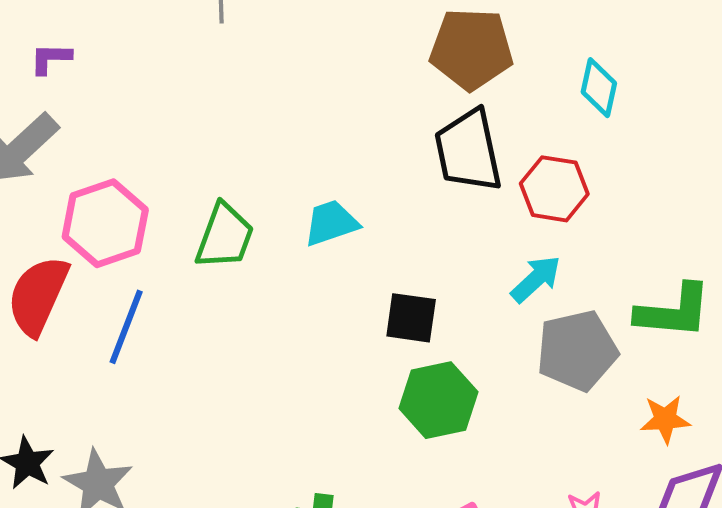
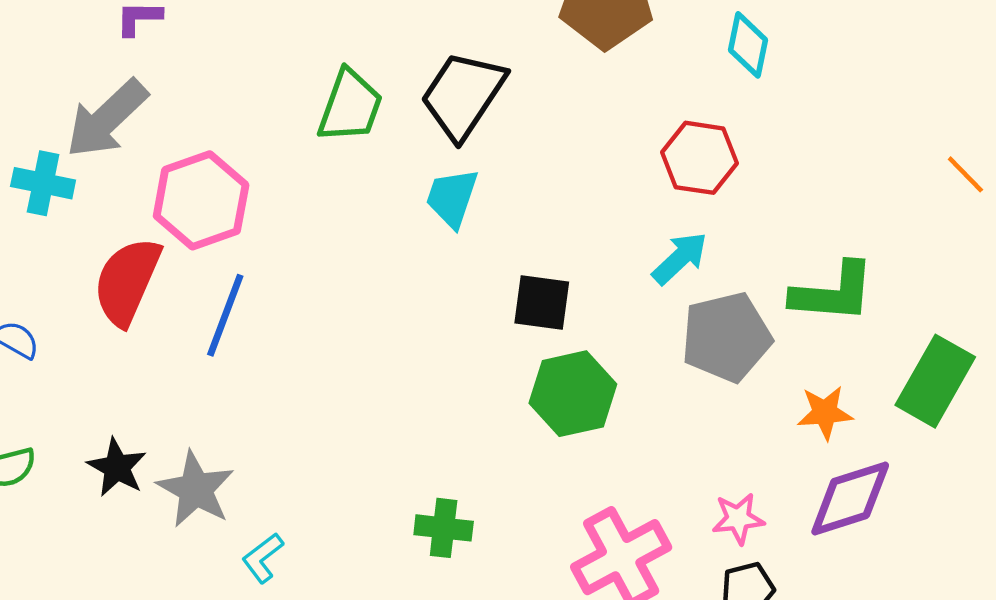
black trapezoid: (468, 151) -> (463, 95), moved, turned 46
cyan trapezoid: (331, 223) -> (452, 198), turned -52
green trapezoid: (225, 236) -> (350, 106), moved

